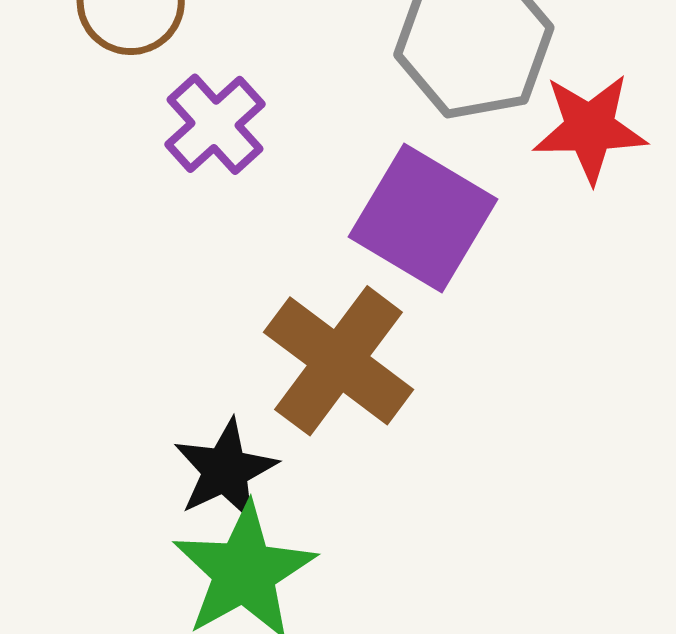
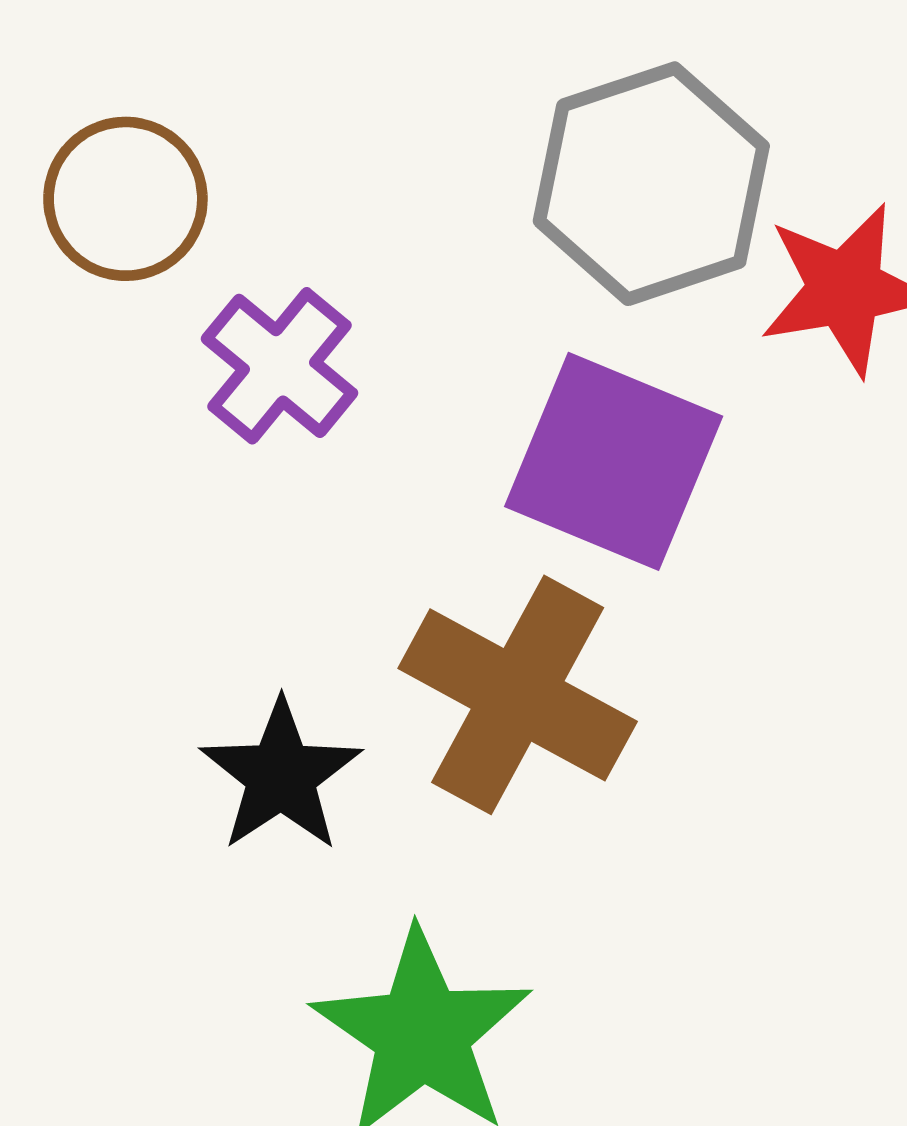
black star: (225, 470) -> (281, 776), moved

